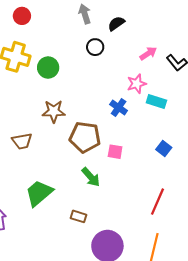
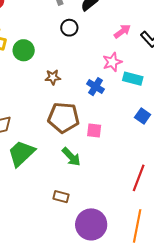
brown star: (54, 111) -> (53, 77), moved, size x0.7
blue square: (164, 149) -> (143, 116), moved
green trapezoid: (39, 193) -> (21, 153), moved

